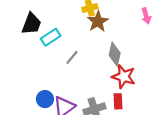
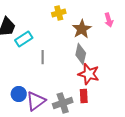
brown star: (98, 21) -> (82, 29), moved
gray line: (72, 57) -> (43, 57), turned -40

